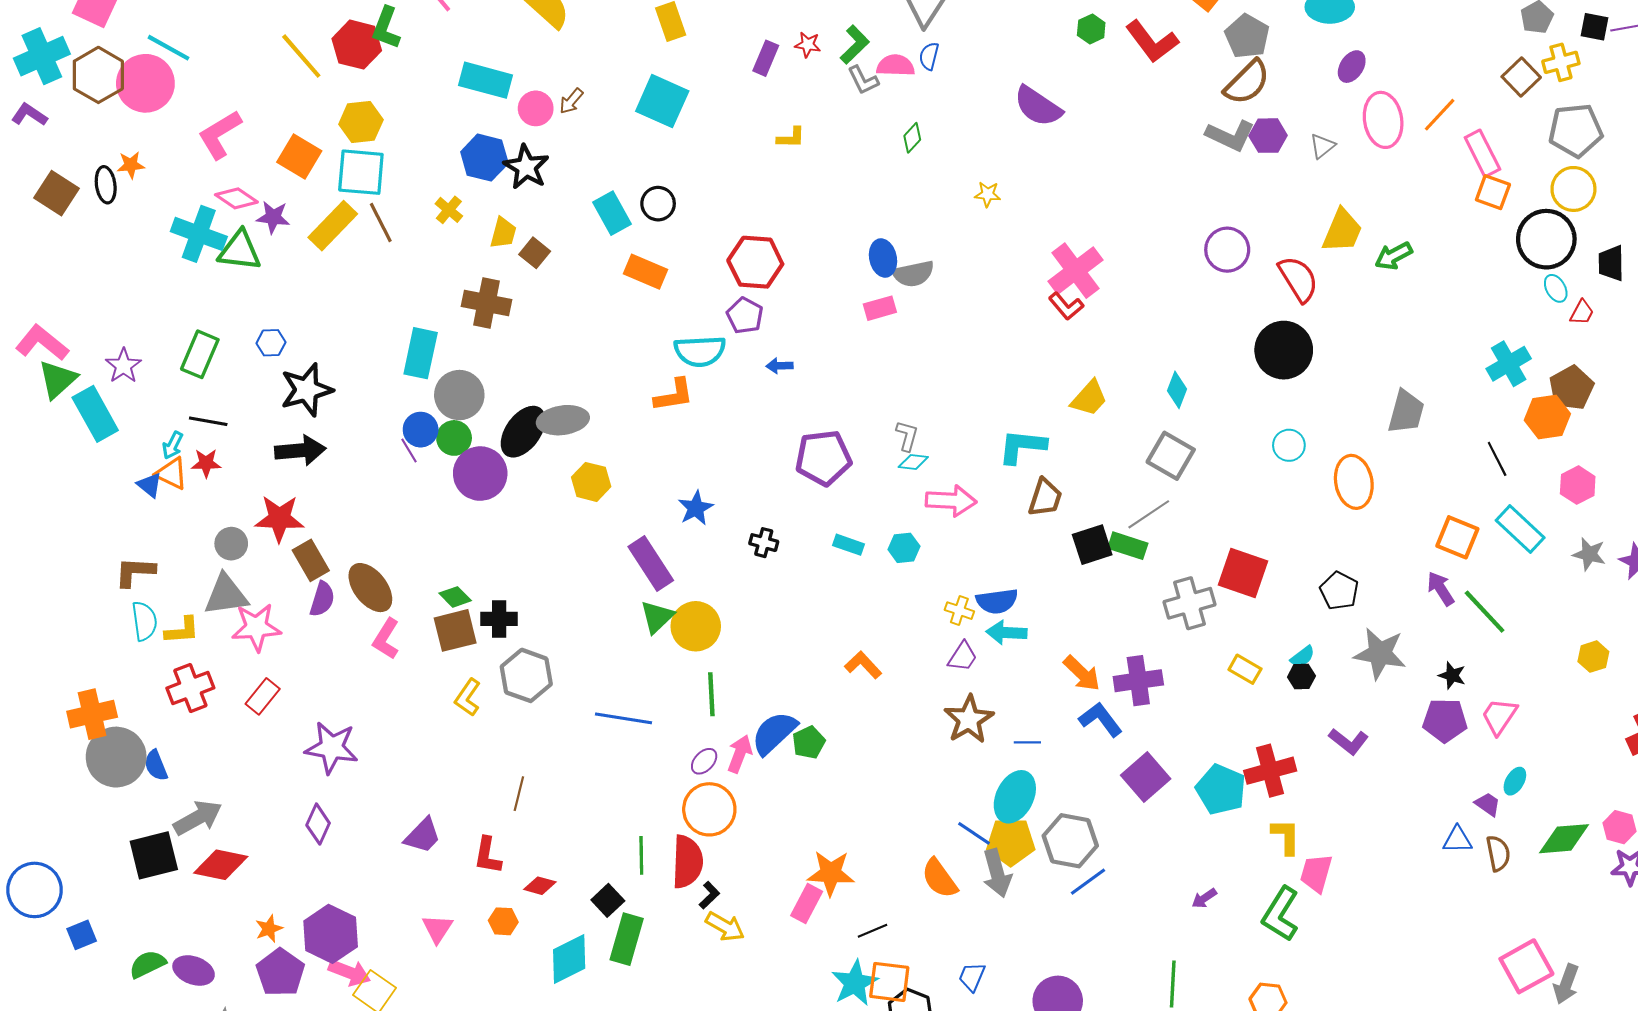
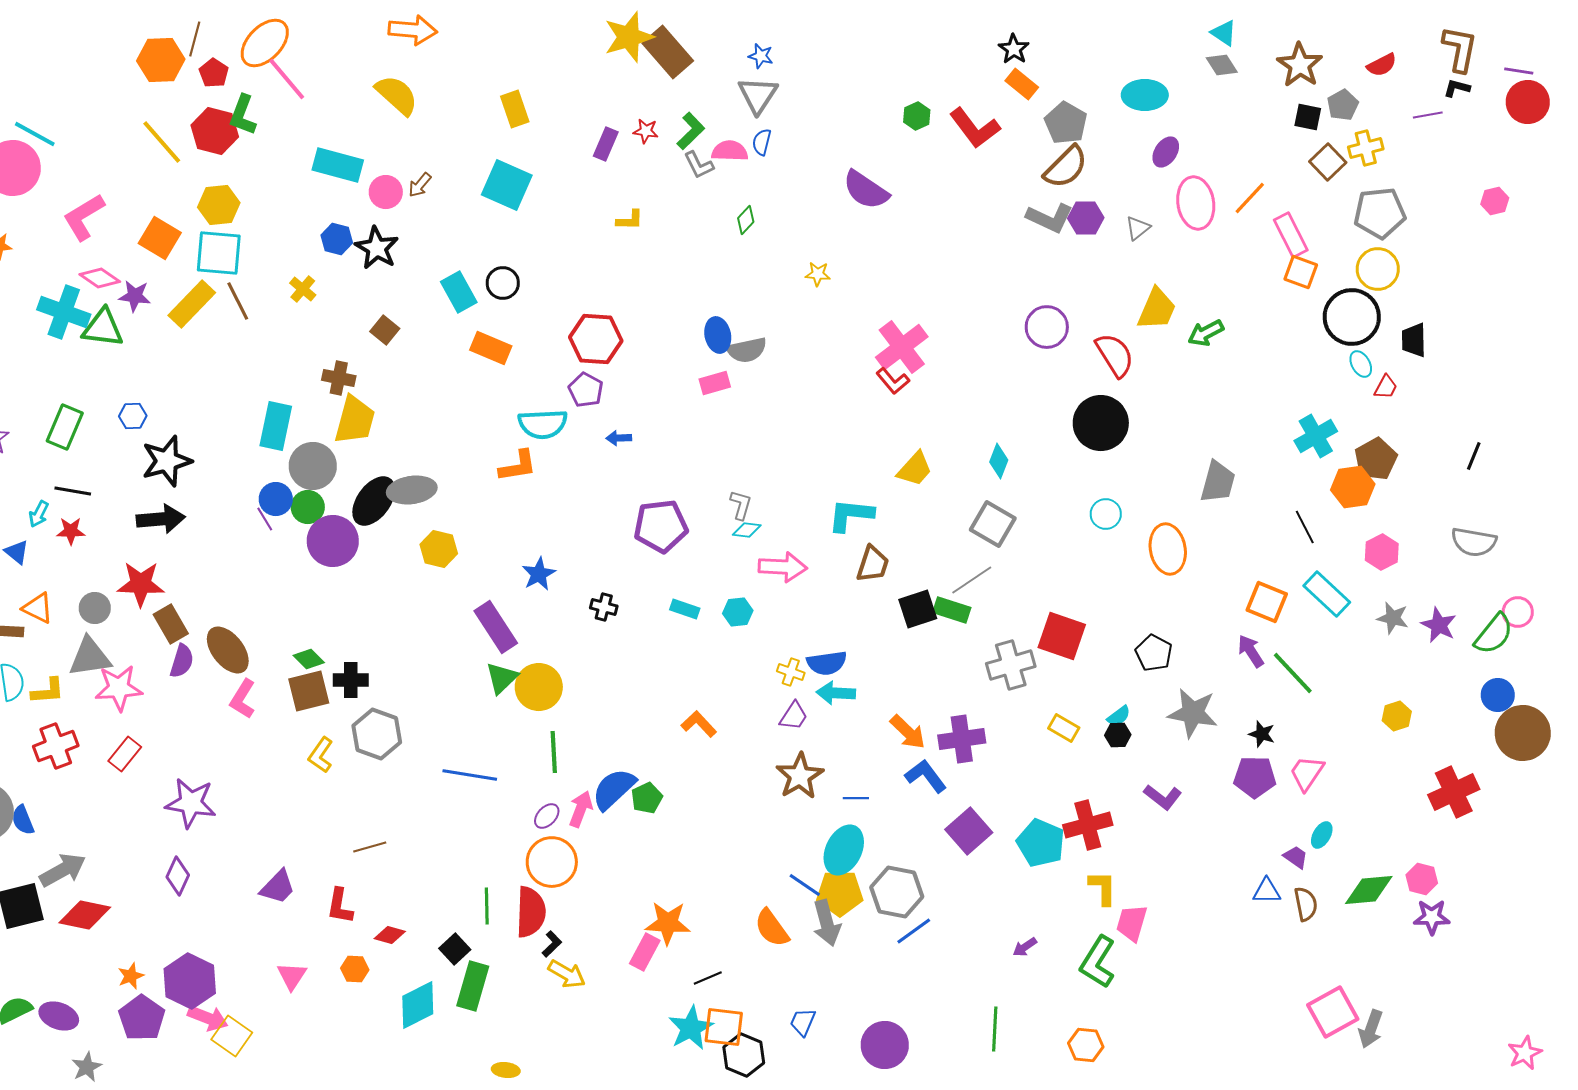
black square: (1594, 27) -> (1308, 117), moved
blue hexagon: (484, 158) -> (337, 239), size x0.7
yellow trapezoid: (503, 233) -> (355, 420), moved, size x1.6
brown cross: (486, 303) -> (339, 378), size x0.7
orange triangle: (172, 474) -> (38, 608), moved
brown line: (519, 794) -> (370, 847), turned 60

